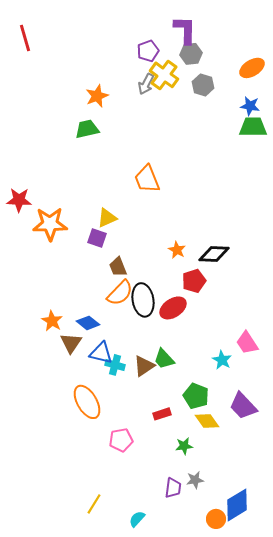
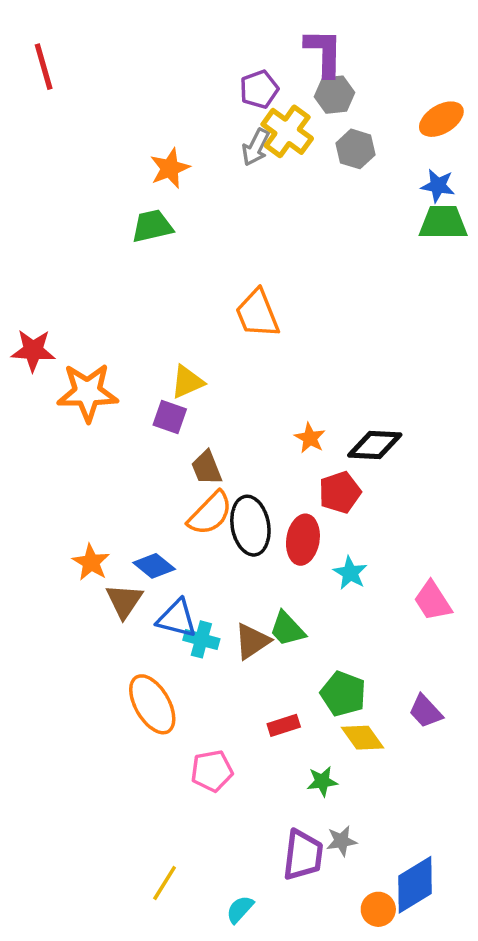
red ellipse: (173, 308) -> (303, 540), turned -48
cyan star: (222, 360) -> (350, 573), moved
purple trapezoid: (243, 406) -> (426, 711), size x0.7
purple trapezoid: (173, 488) -> (303, 855), size x1.4

